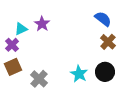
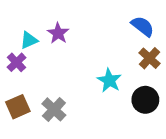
brown square: (13, 67) -> (18, 107), moved
cyan star: (79, 74) -> (109, 80), moved

